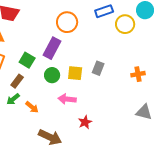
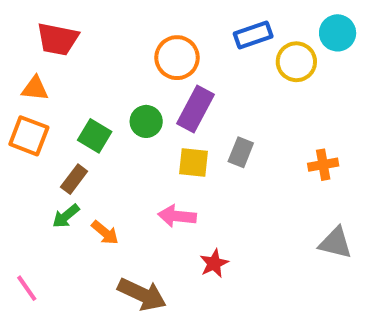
purple rectangle: (52, 48) -> (196, 109), moved
green circle: (52, 75) -> (146, 121), moved

